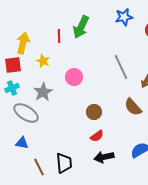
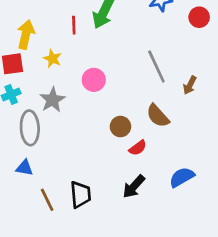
brown semicircle: (133, 107) -> (158, 116), moved
gray ellipse: (26, 113) -> (30, 128), turned 55
red semicircle: (97, 136) -> (138, 148), moved
black arrow: (104, 157) -> (134, 187), turned -36

